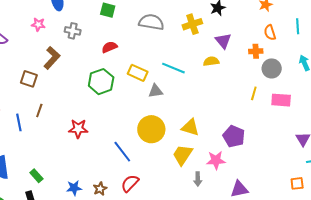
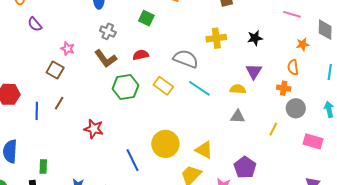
gray semicircle: (151, 22) -> (186, 59), moved
pink star: (38, 24) -> (68, 49), moved
yellow cross: (192, 24) -> (216, 38), moved
orange semicircle: (270, 33) -> (293, 67), moved
brown L-shape: (52, 58) -> (106, 59), moved, turned 90
gray triangle: (156, 91) -> (238, 117), moved
pink rectangle: (281, 100) -> (313, 141), moved
green rectangle: (36, 176) -> (43, 167), turned 32

